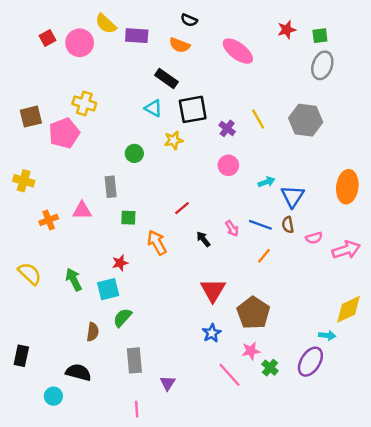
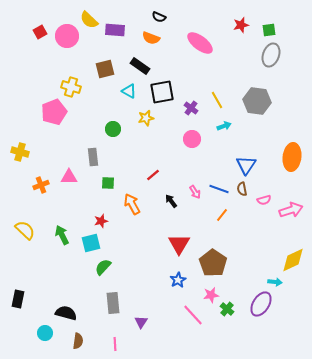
brown square: (31, 117) -> (105, 69), moved
cyan arrow: (266, 182) -> (224, 126), moved
brown semicircle: (93, 332) -> (78, 341), moved

